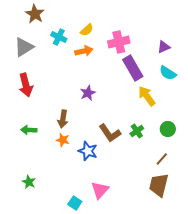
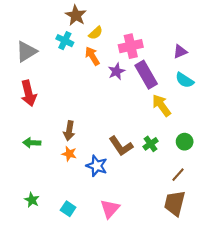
brown star: (35, 14) -> (76, 15), moved
orange arrow: (84, 51) -> (92, 56), turned -108
purple star: (88, 93) -> (116, 71), moved
cyan square: (75, 203) -> (68, 209), moved

